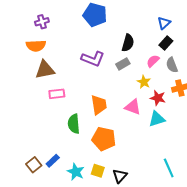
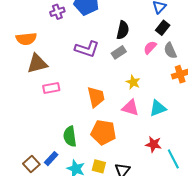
purple cross: (42, 22) -> (57, 12), moved
yellow star: (144, 82) -> (133, 82), moved
red star: (158, 98) -> (154, 144), moved
pink triangle: (133, 107) -> (130, 108), moved
green semicircle: (74, 124) -> (70, 136), moved

